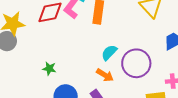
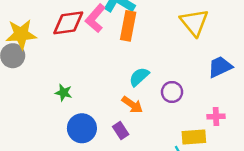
purple circle: (136, 63) -> (172, 92), size x0.6

